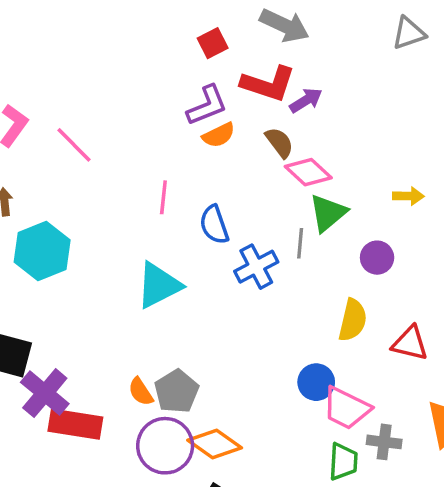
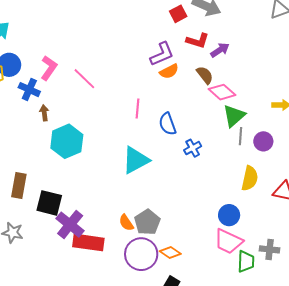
red square: (213, 43) -> (178, 14), moved
red L-shape: (268, 84) -> (198, 41), size x0.7
gray line: (300, 243) -> (241, 136), moved
blue cross: (256, 267) -> (193, 148), size x0.7
pink trapezoid: (346, 408) -> (228, 241), moved
orange diamond: (215, 444) -> (170, 253), size x0.7

